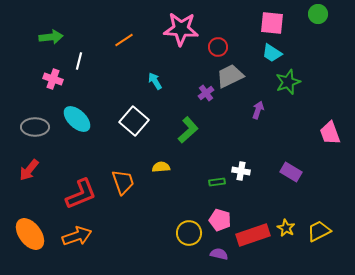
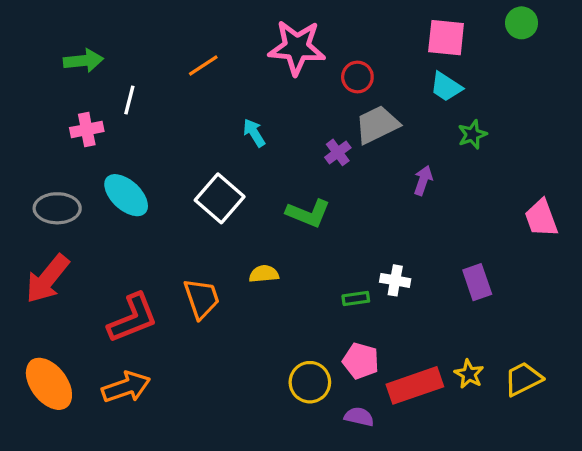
pink cross: (53, 79) -> (87, 130), turned -30
green star: (288, 82) -> (472, 134), size x0.7
green L-shape: (188, 130) -> (308, 213), turned 64
red arrow: (29, 170) -> (47, 279), size x1.4
purple rectangle: (291, 172) -> (477, 282), turned 40

